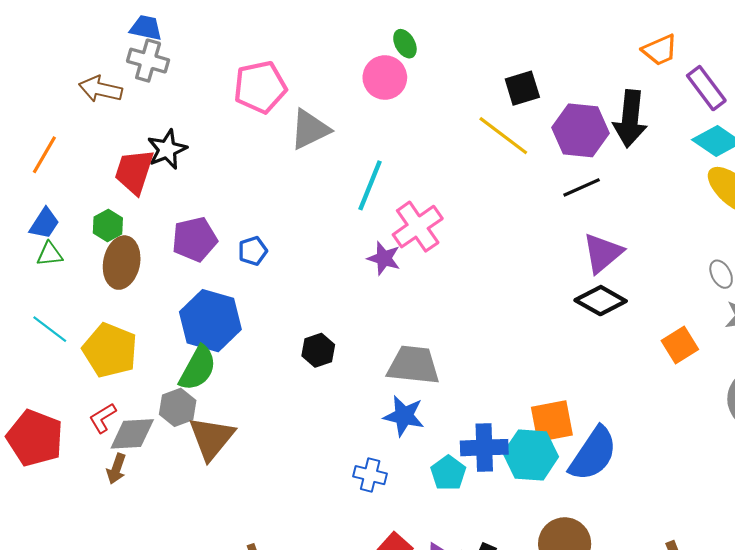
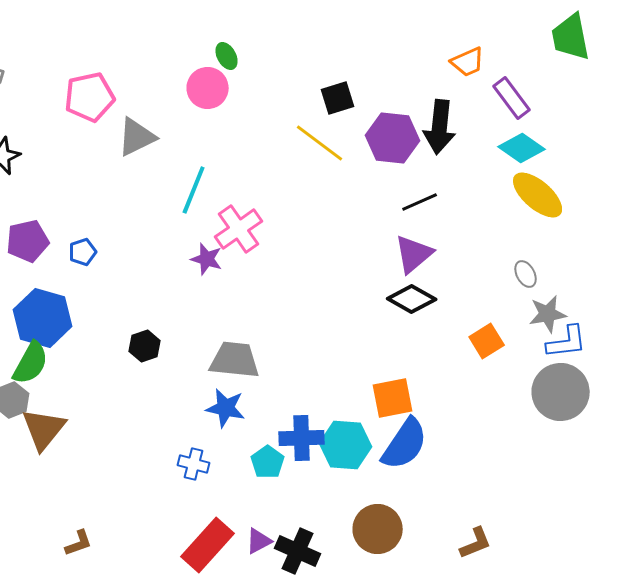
black line: (582, 187) -> (420, 202), moved
orange square: (552, 421) -> (393, 398), moved

